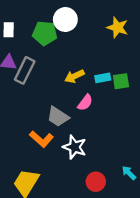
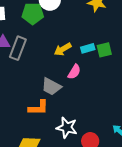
orange L-shape: (41, 139) -> (38, 108), turned -35
white star: (74, 147) -> (67, 128), moved

